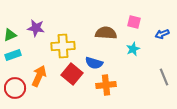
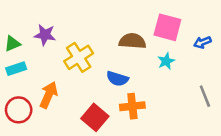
pink square: (134, 22) -> (167, 27), size x1.6
yellow cross: (63, 46) -> (79, 57), turned -30
red square: (72, 74) -> (95, 117), moved

